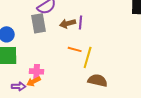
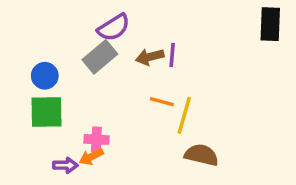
gray rectangle: (39, 23) -> (100, 57), turned 60

